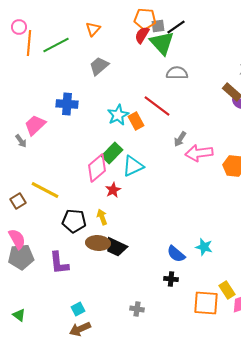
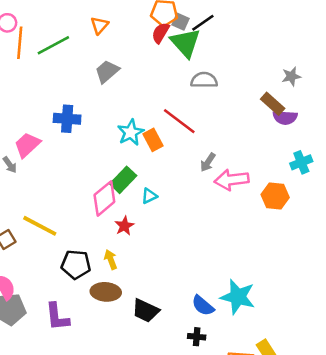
gray square: (158, 26) -> (180, 22), turned 32
cyan triangle: (133, 166) -> (149, 196), size x0.6
black trapezoid: (116, 247) -> (146, 311), moved
cyan star: (204, 247) -> (238, 297), size x1.6

